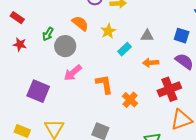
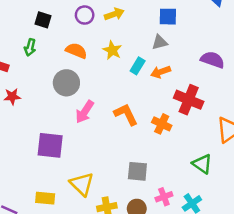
green arrow: (48, 34) -> (30, 47), moved
blue square: (182, 36) -> (168, 17), moved
orange arrow: (151, 63) -> (161, 72), moved
red cross: (169, 89) -> (189, 100), moved, turned -30

